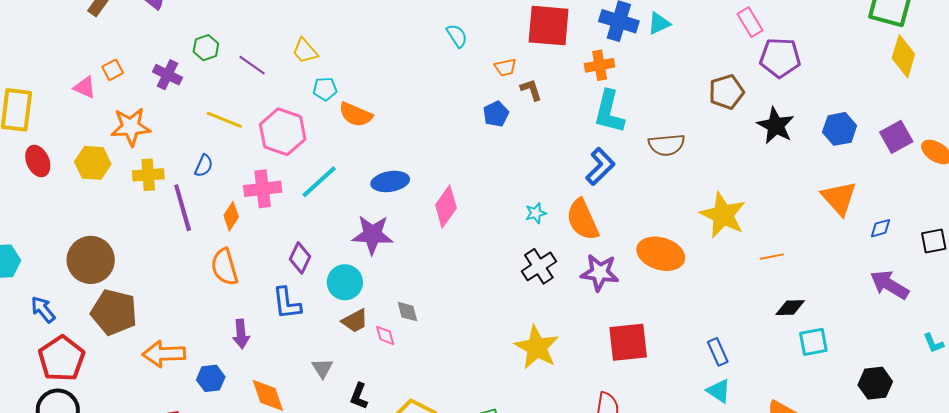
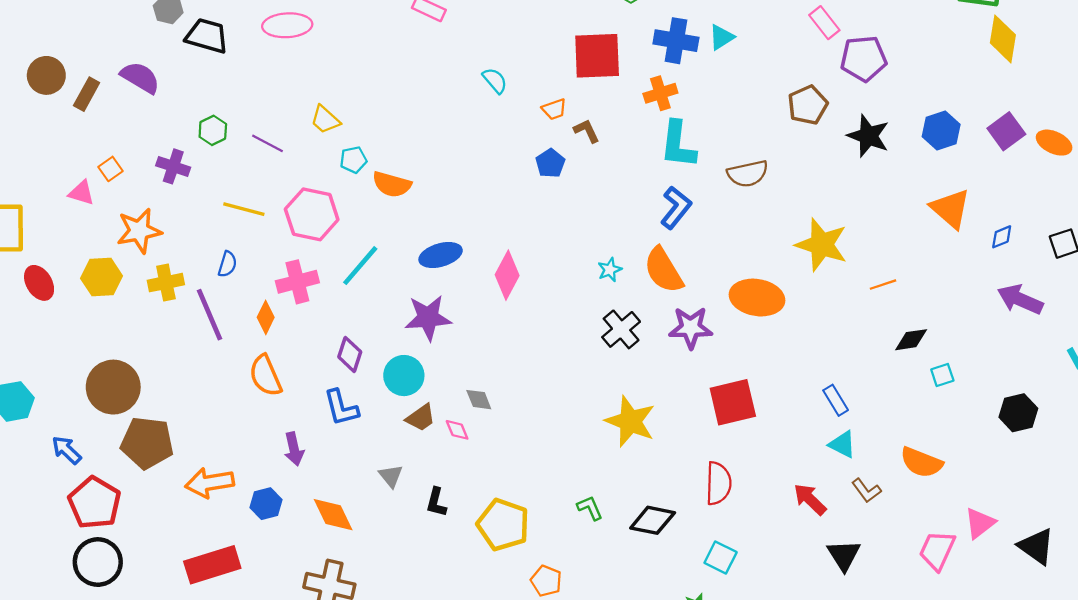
cyan square: (813, 342) -> (942, 375), size x0.7

